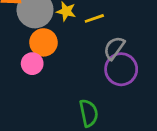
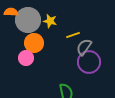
yellow line: (94, 18) -> (73, 35), moved

